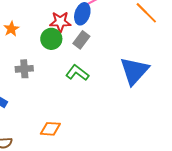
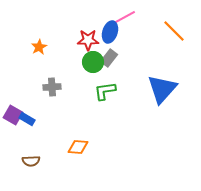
green circle: (51, 39) -> (93, 62), moved
green L-shape: (77, 73) -> (105, 91), turned -45

